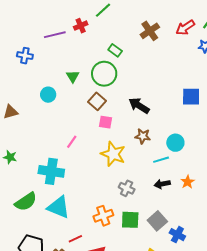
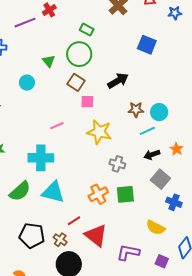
blue square: (191, 97) -> (147, 45), moved, turned 30
black arrow: (139, 106) -> (118, 81), turned 125
brown star: (143, 136) -> (136, 110), moved
pink line: (72, 142) -> (57, 126), turned 40
gray square: (157, 221) -> (160, 179), moved

